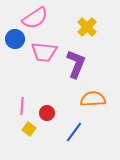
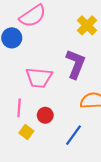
pink trapezoid: (44, 52) -> (39, 78), moved

